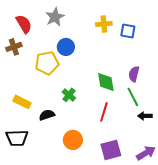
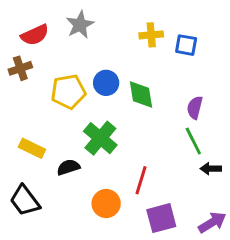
red semicircle: (24, 24) -> (35, 35), turned 96
blue circle: (66, 47) -> (106, 83), moved
green diamond: (106, 82) -> (141, 94), moved
green cross: (69, 95) -> (100, 138), size x1.6
red line: (104, 112) -> (141, 180), moved
black trapezoid: (17, 138) -> (25, 201), turned 55

